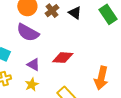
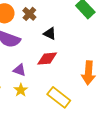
black triangle: (75, 13) -> (50, 34), moved

